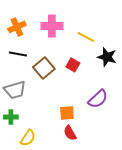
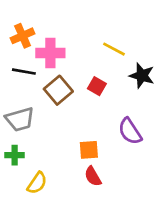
pink cross: (52, 26) -> (50, 53), moved
purple semicircle: (98, 99) -> (130, 131), turned 100

